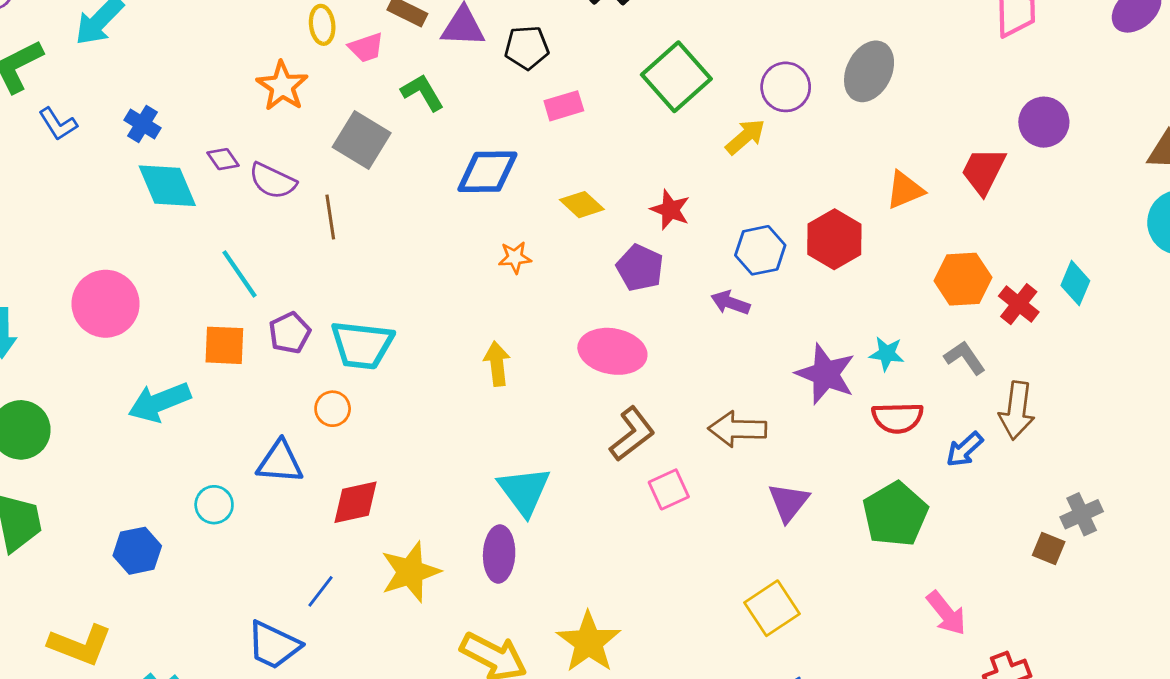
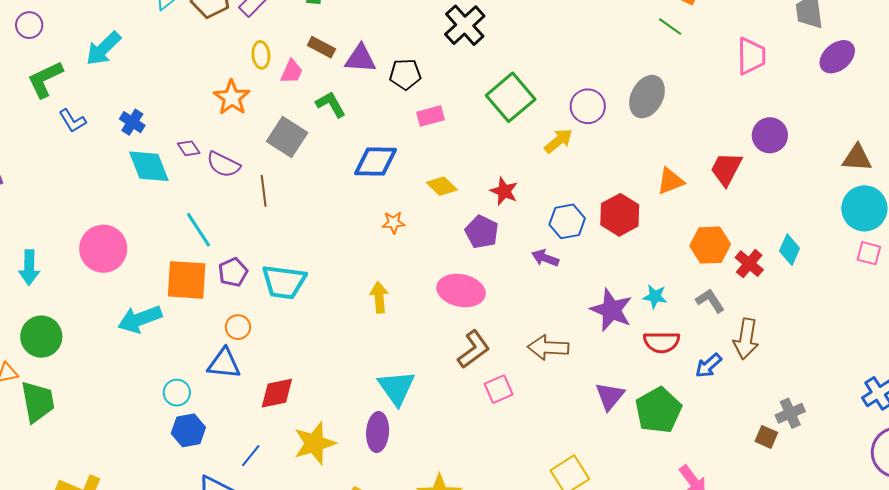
pink trapezoid: (366, 47) -> (292, 72), turned -48
orange square: (224, 345) -> (187, 280), size x1.4
orange circle: (333, 409) -> (238, 327), moved
purple triangle: (788, 502) -> (610, 396), moved
blue hexagon: (137, 551) -> (188, 430), moved

